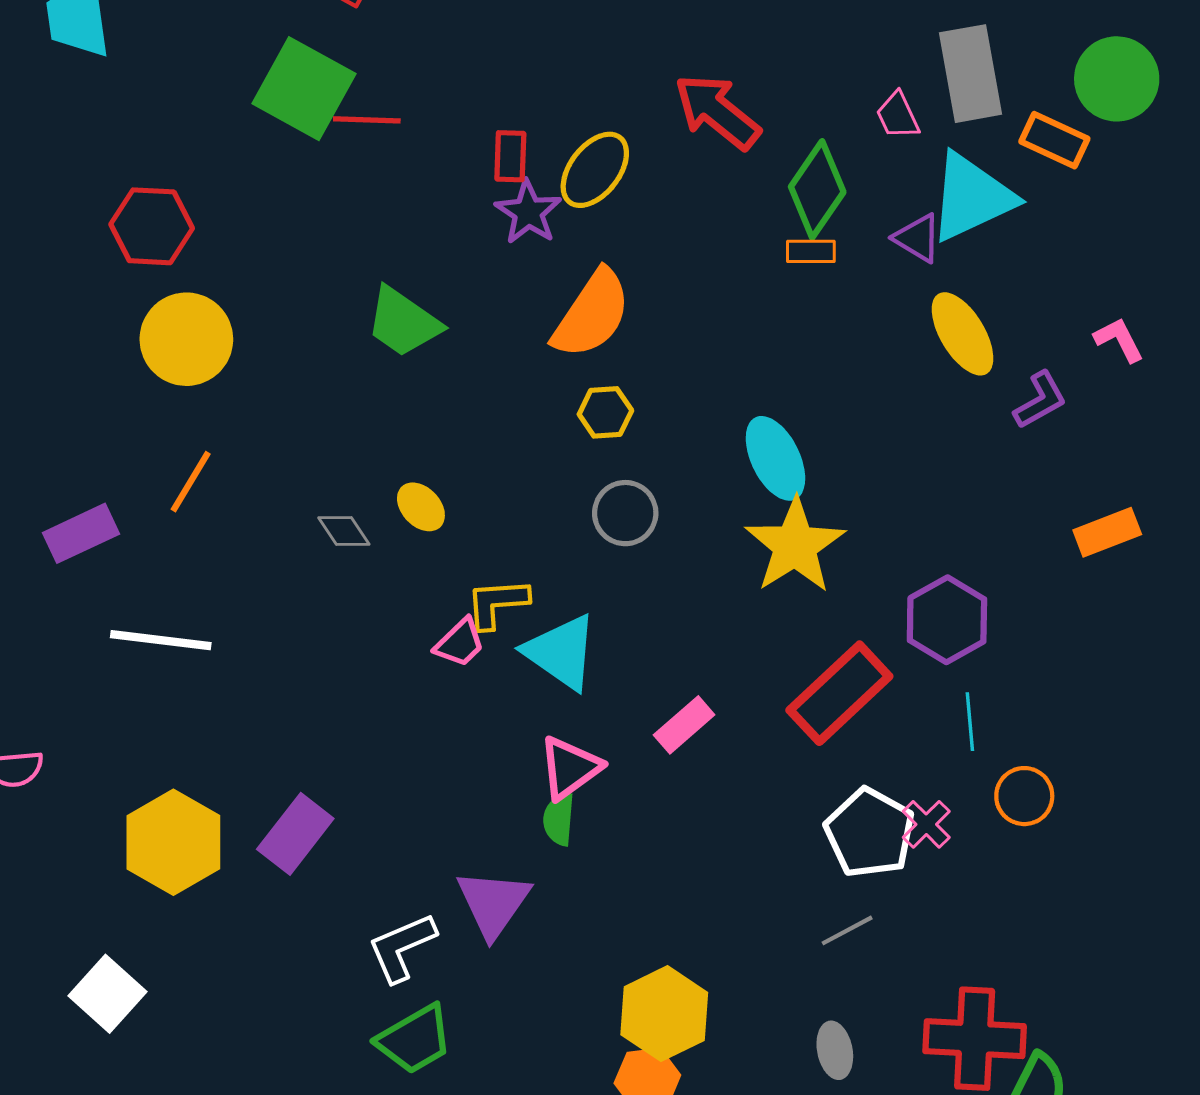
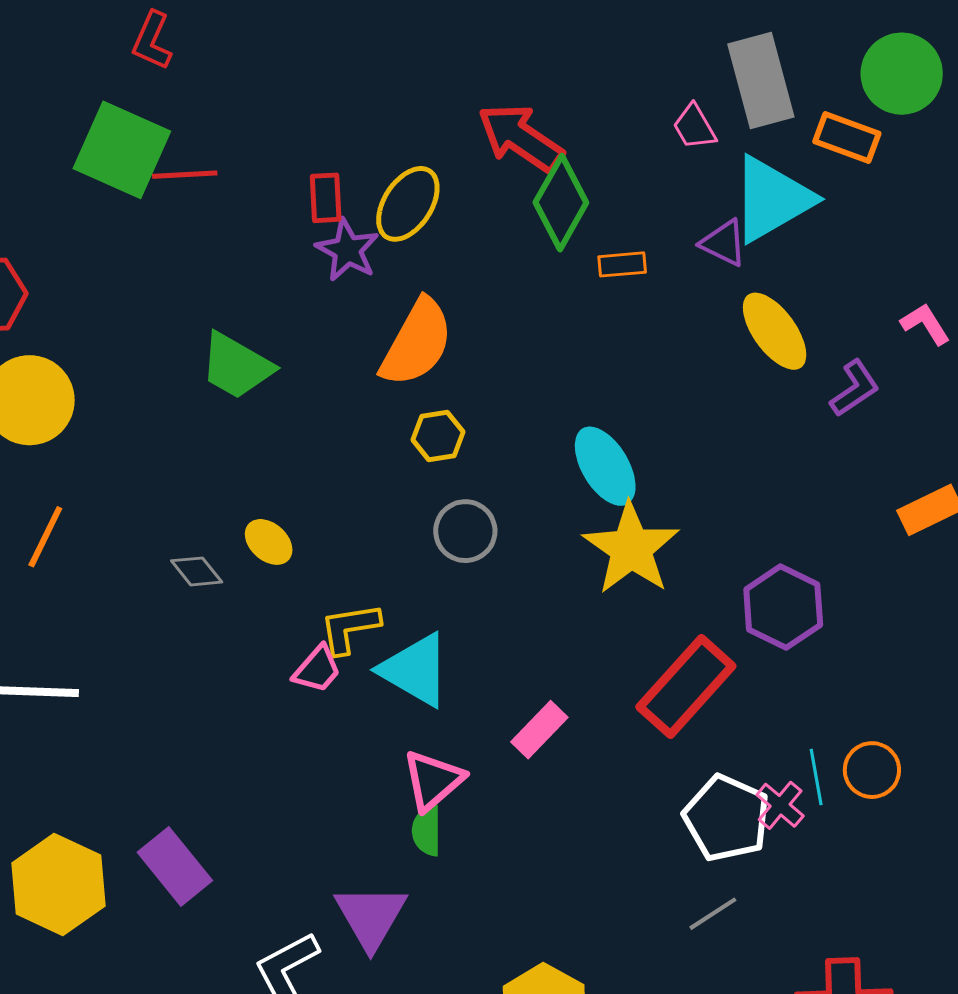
green diamond: (817, 189) -> (561, 203), moved
cyan line: (970, 722) -> (816, 777), moved
purple rectangle: (295, 834) -> (175, 866), turned -72

